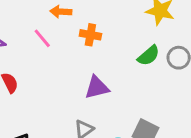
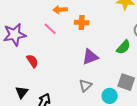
green semicircle: (149, 56) -> (123, 47), moved

